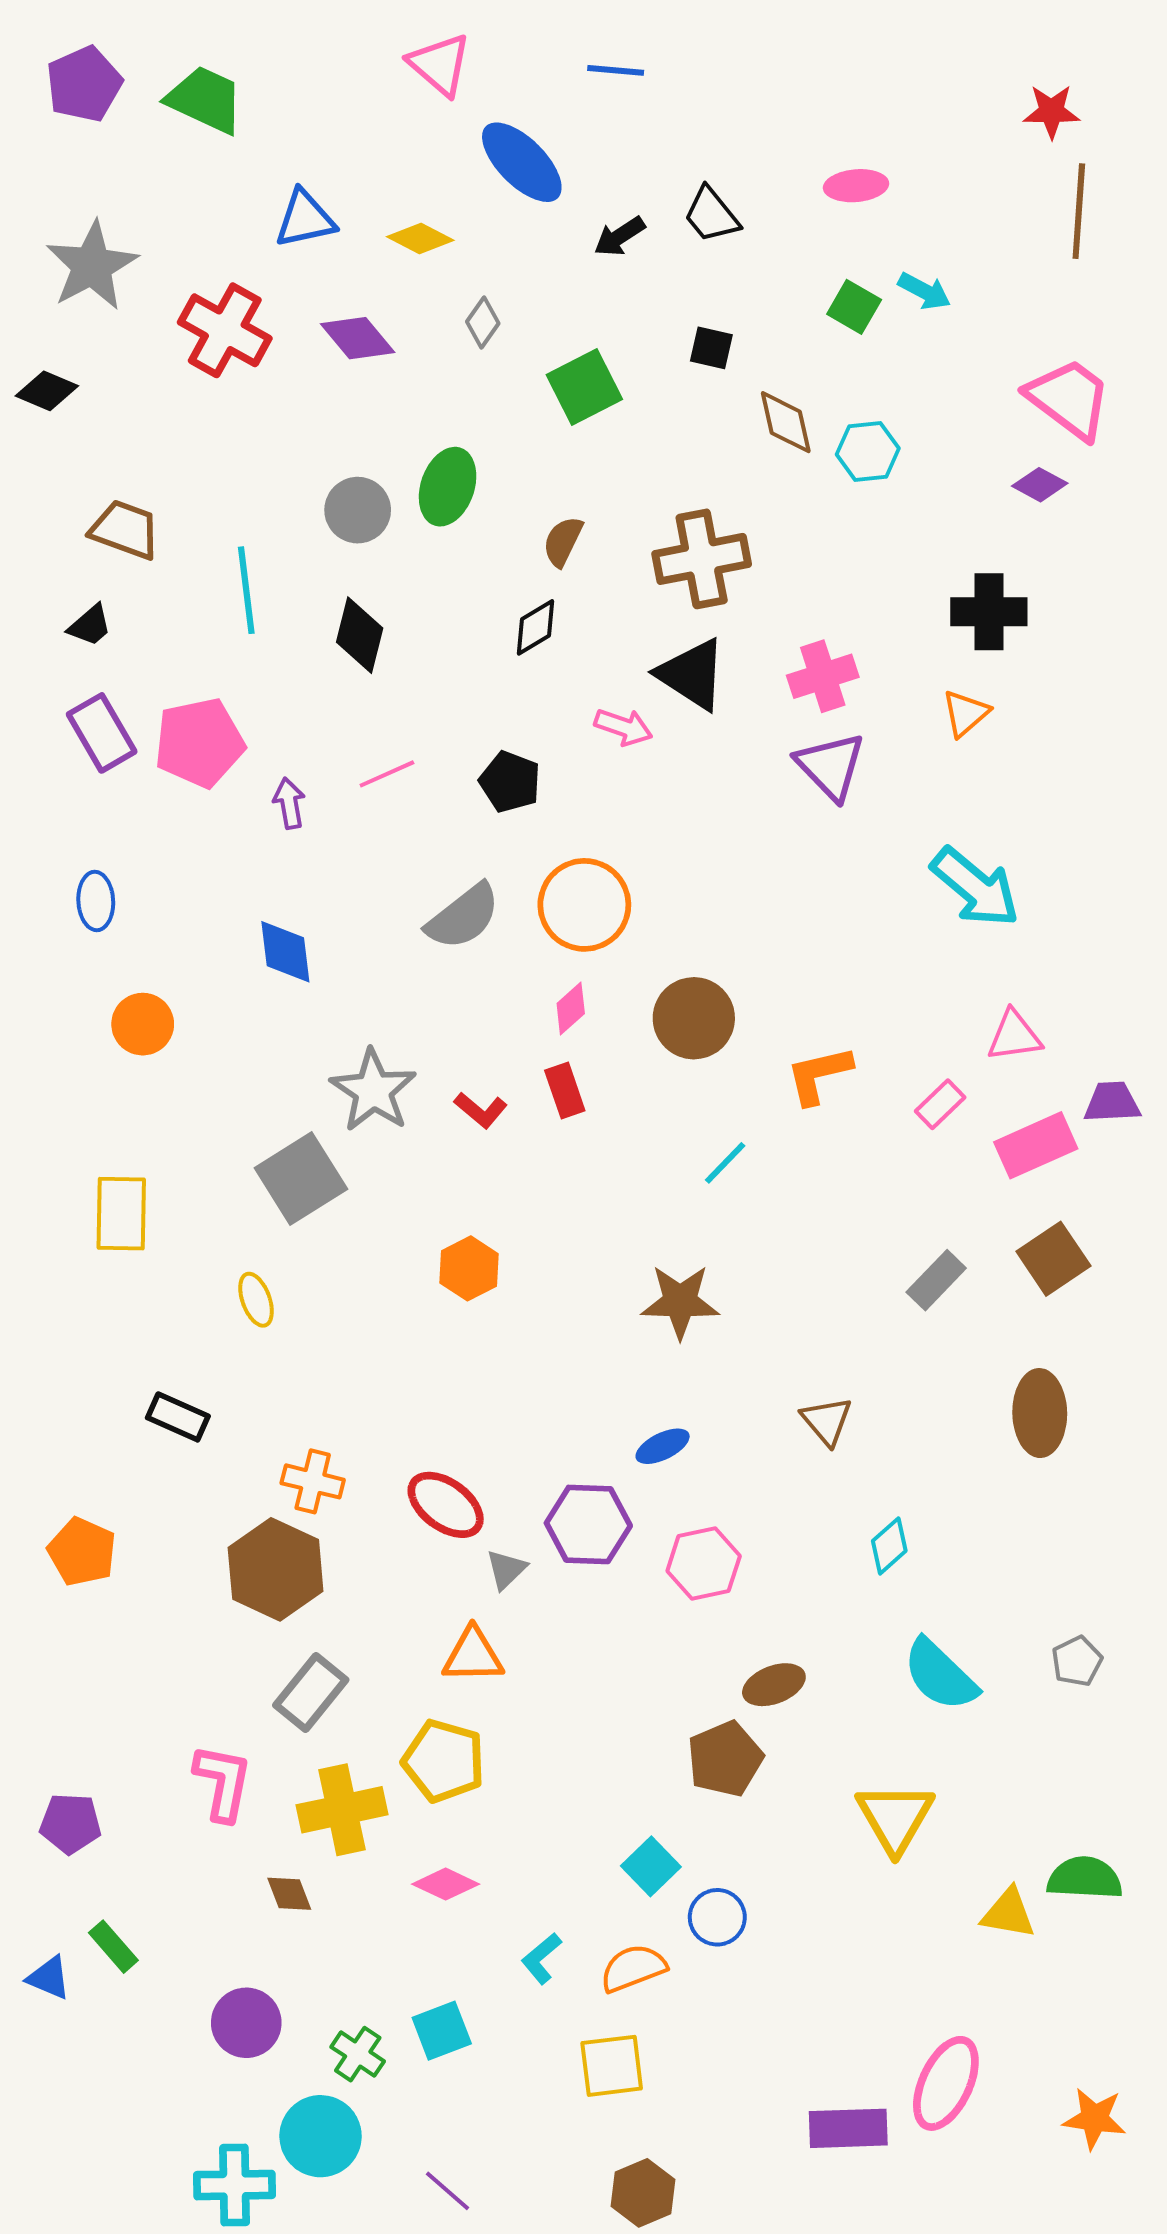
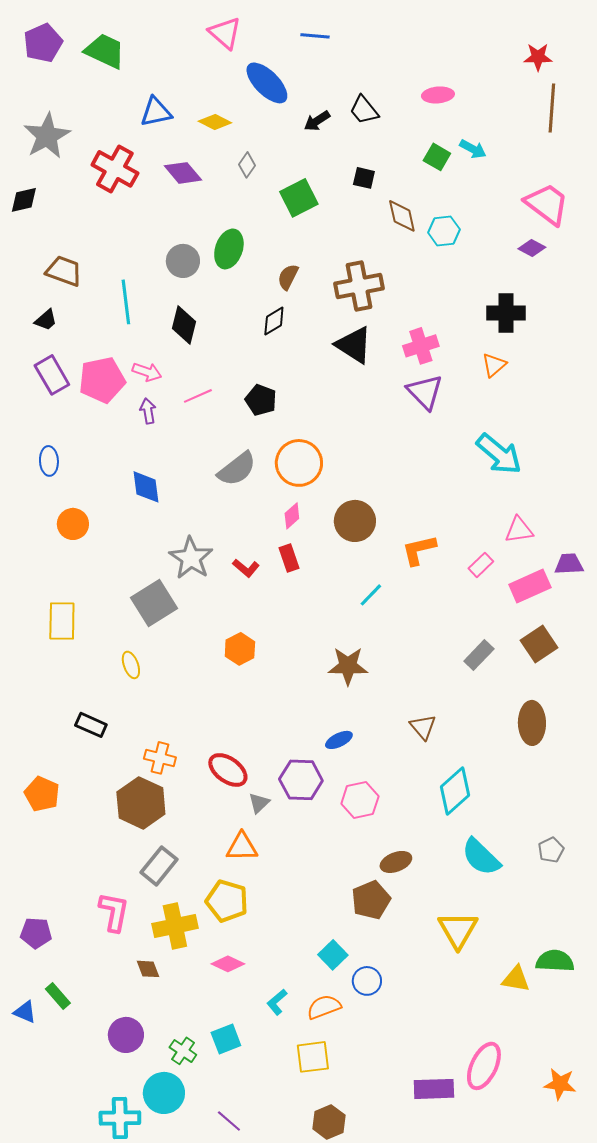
black diamond: (47, 391) -> (24, 200), turned -36
pink arrow: (623, 727) -> (147, 372), moved
cyan diamond: (889, 1546) -> (455, 791), size x1.6

